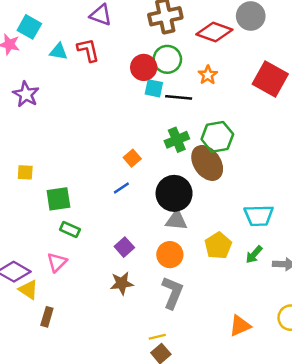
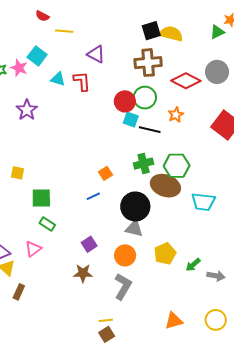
brown ellipse: (207, 163) -> (165, 186), turned -44
cyan trapezoid: (259, 215) -> (203, 202), moved

